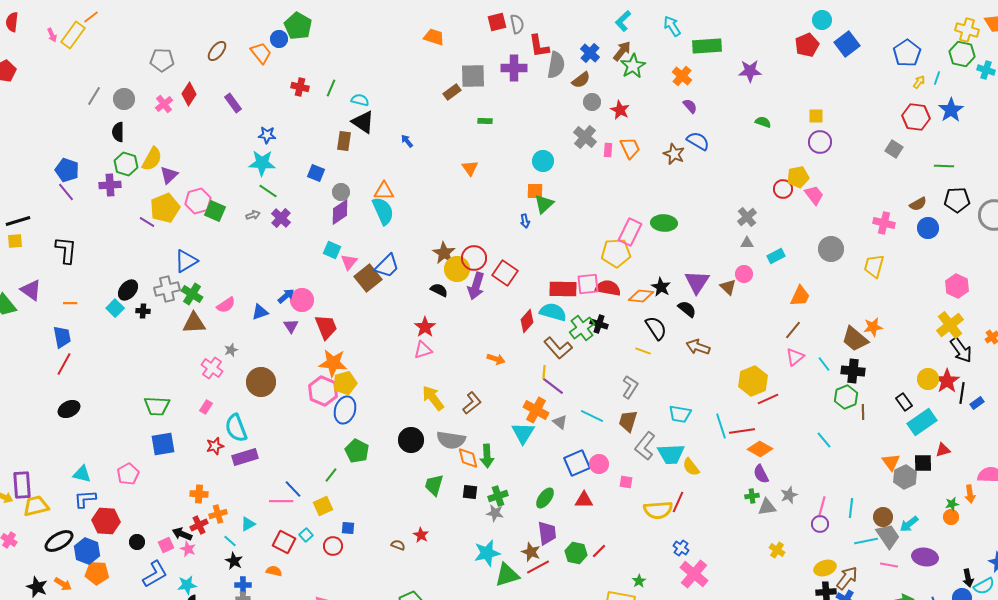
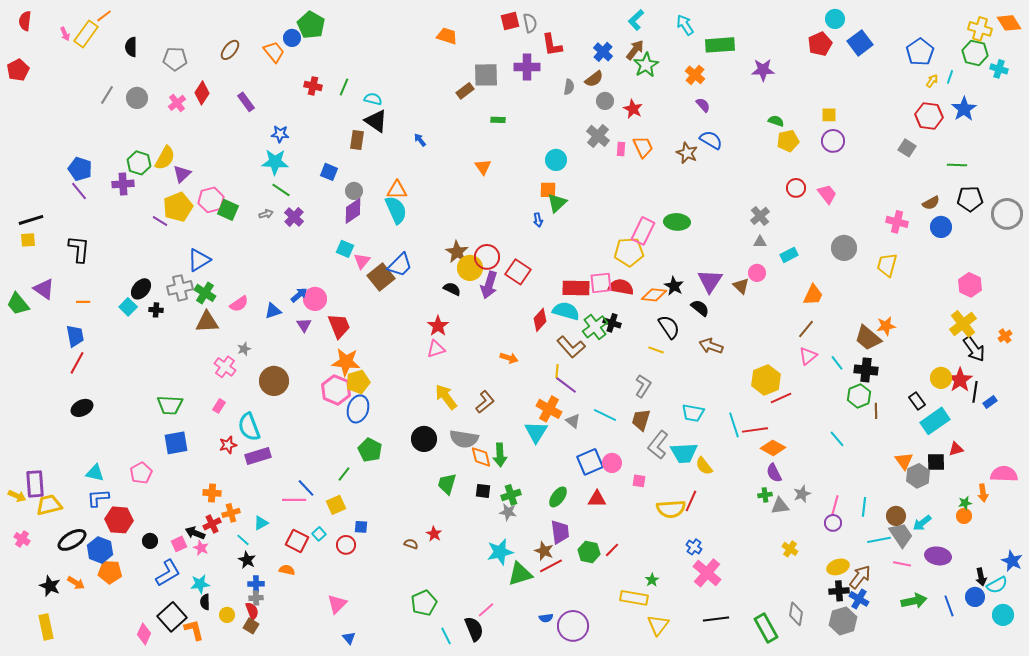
gray semicircle: (556, 65) -> (569, 87), moved, size x0.6
black semicircle: (118, 132) -> (131, 47), moved
yellow pentagon: (798, 177) -> (788, 141), moved

